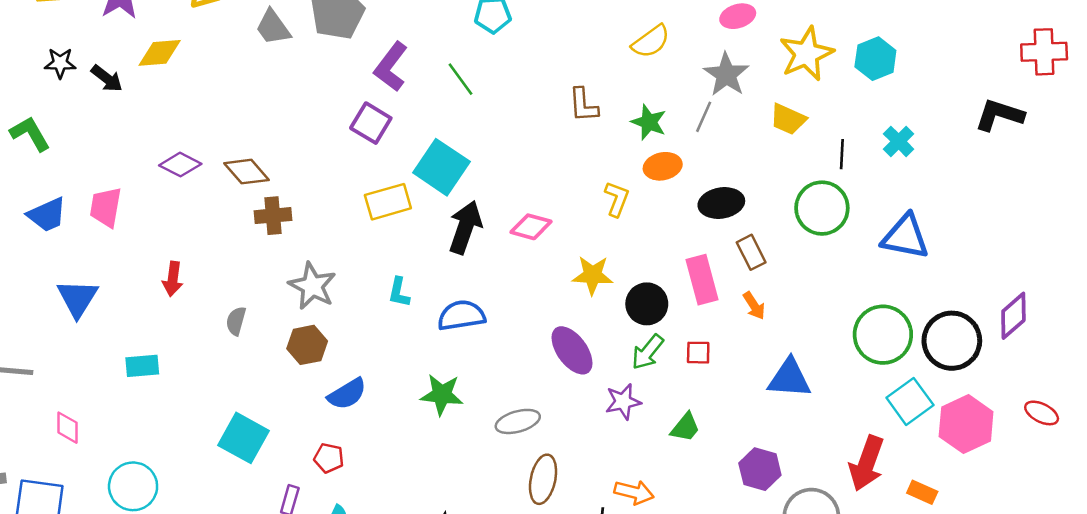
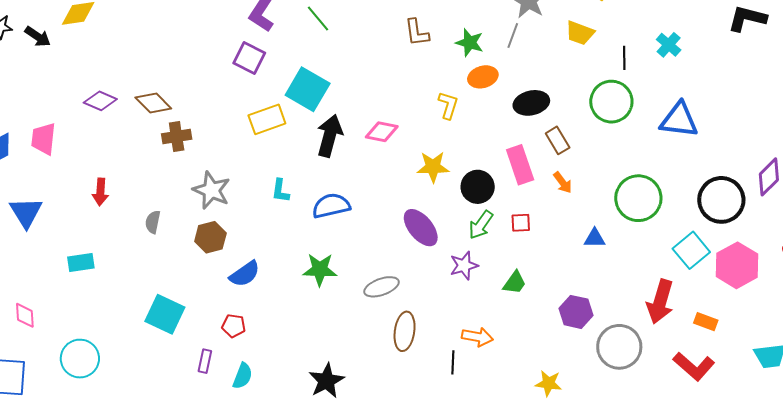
green circle: (883, 335) -> (638, 198), moved
blue triangle: (789, 378) -> (595, 238), size x0.6

